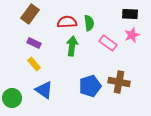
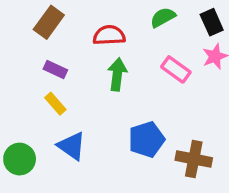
black rectangle: (130, 14) -> (212, 22), turned 63
green semicircle: (89, 23) -> (163, 17), moved, turned -112
brown cross: (119, 82) -> (194, 159), moved

